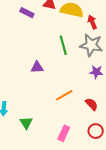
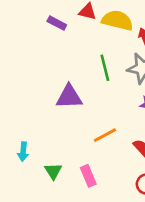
purple triangle: (37, 67) -> (69, 97), size x1.5
pink rectangle: (64, 133) -> (88, 176), moved, turned -49

